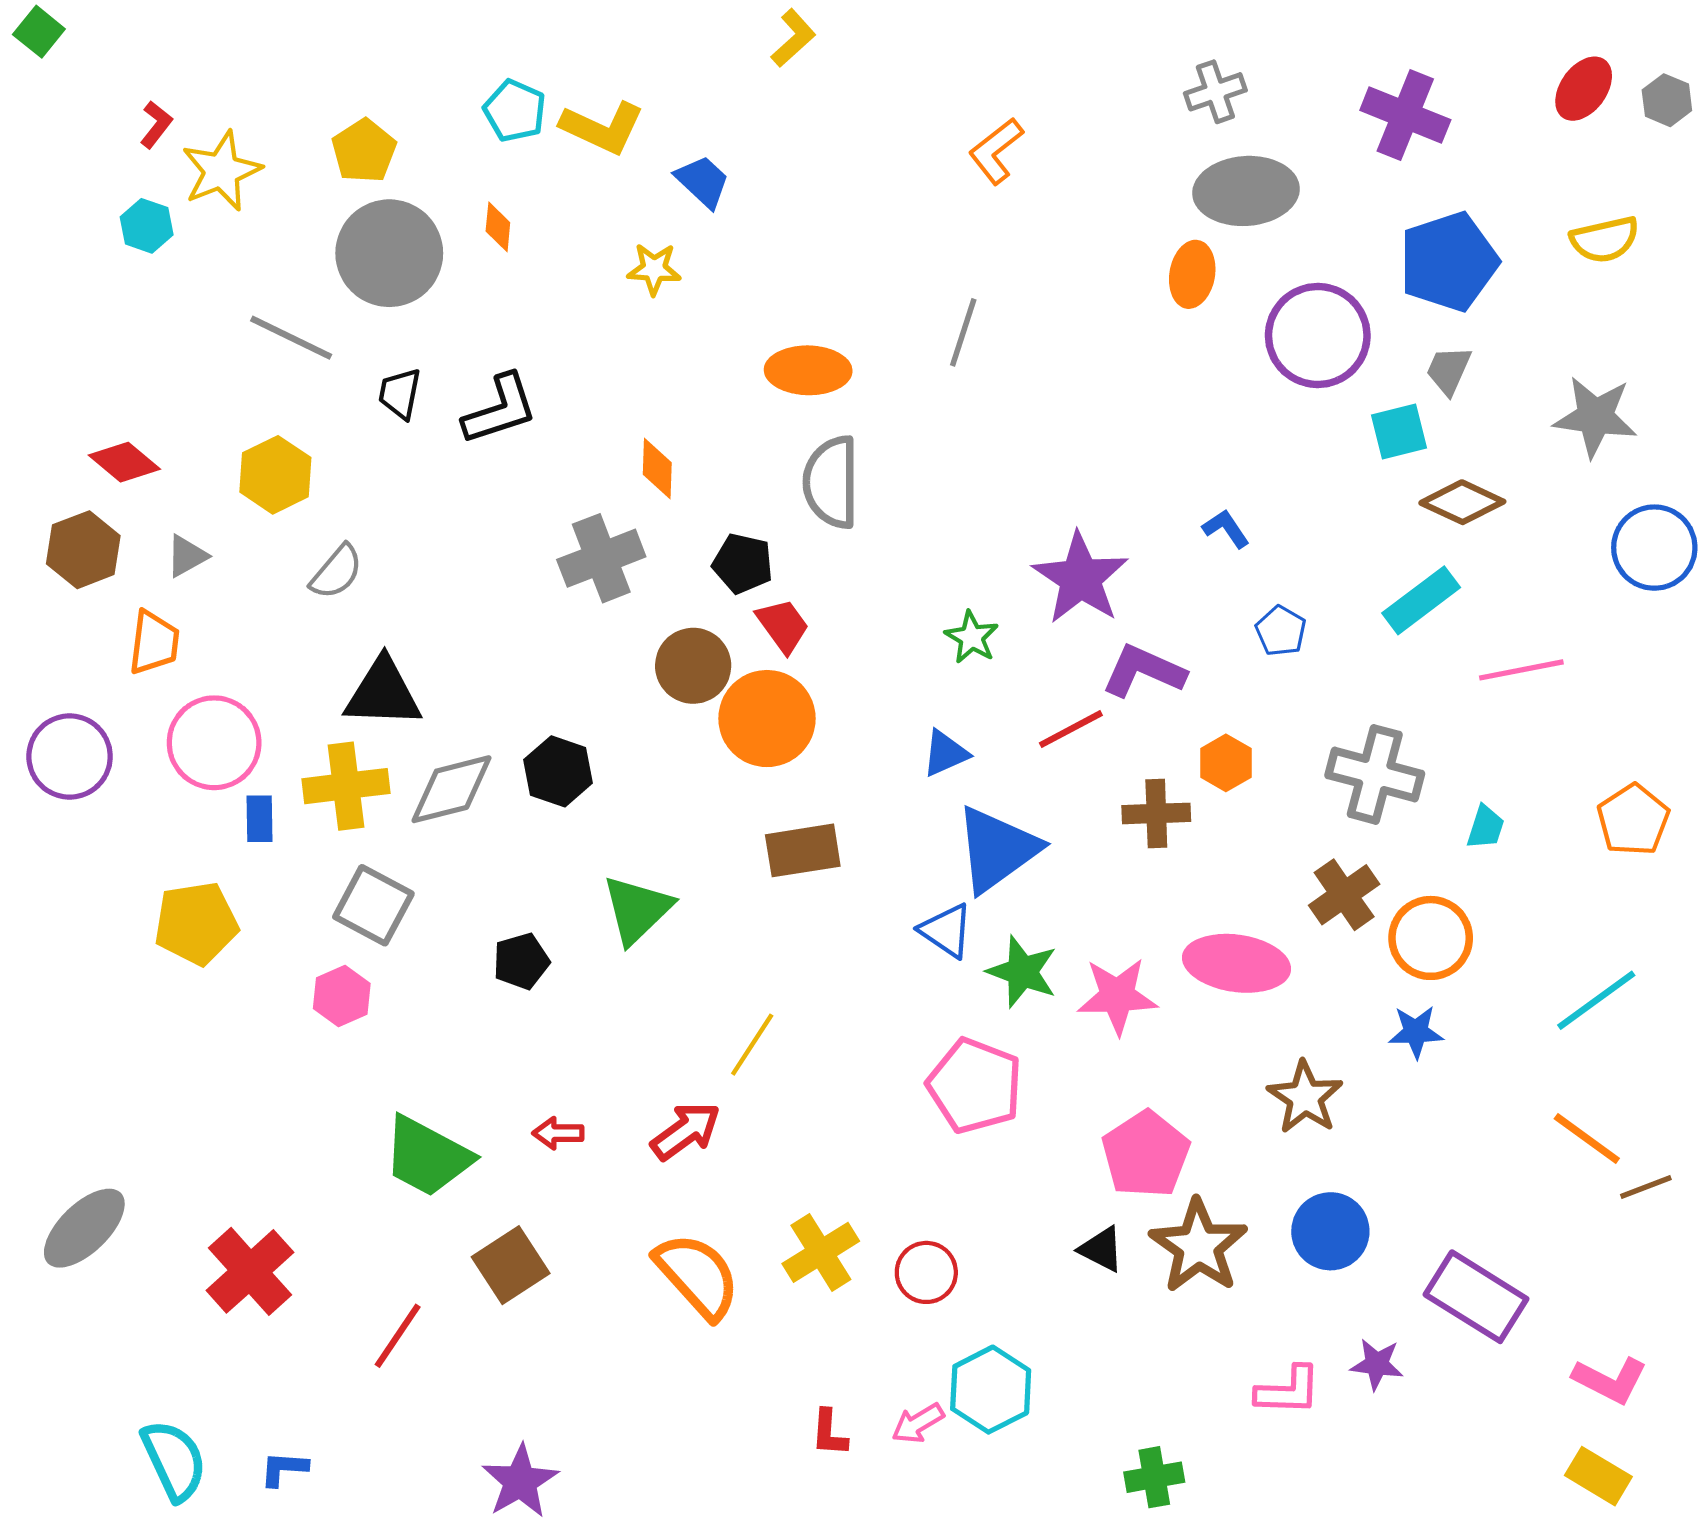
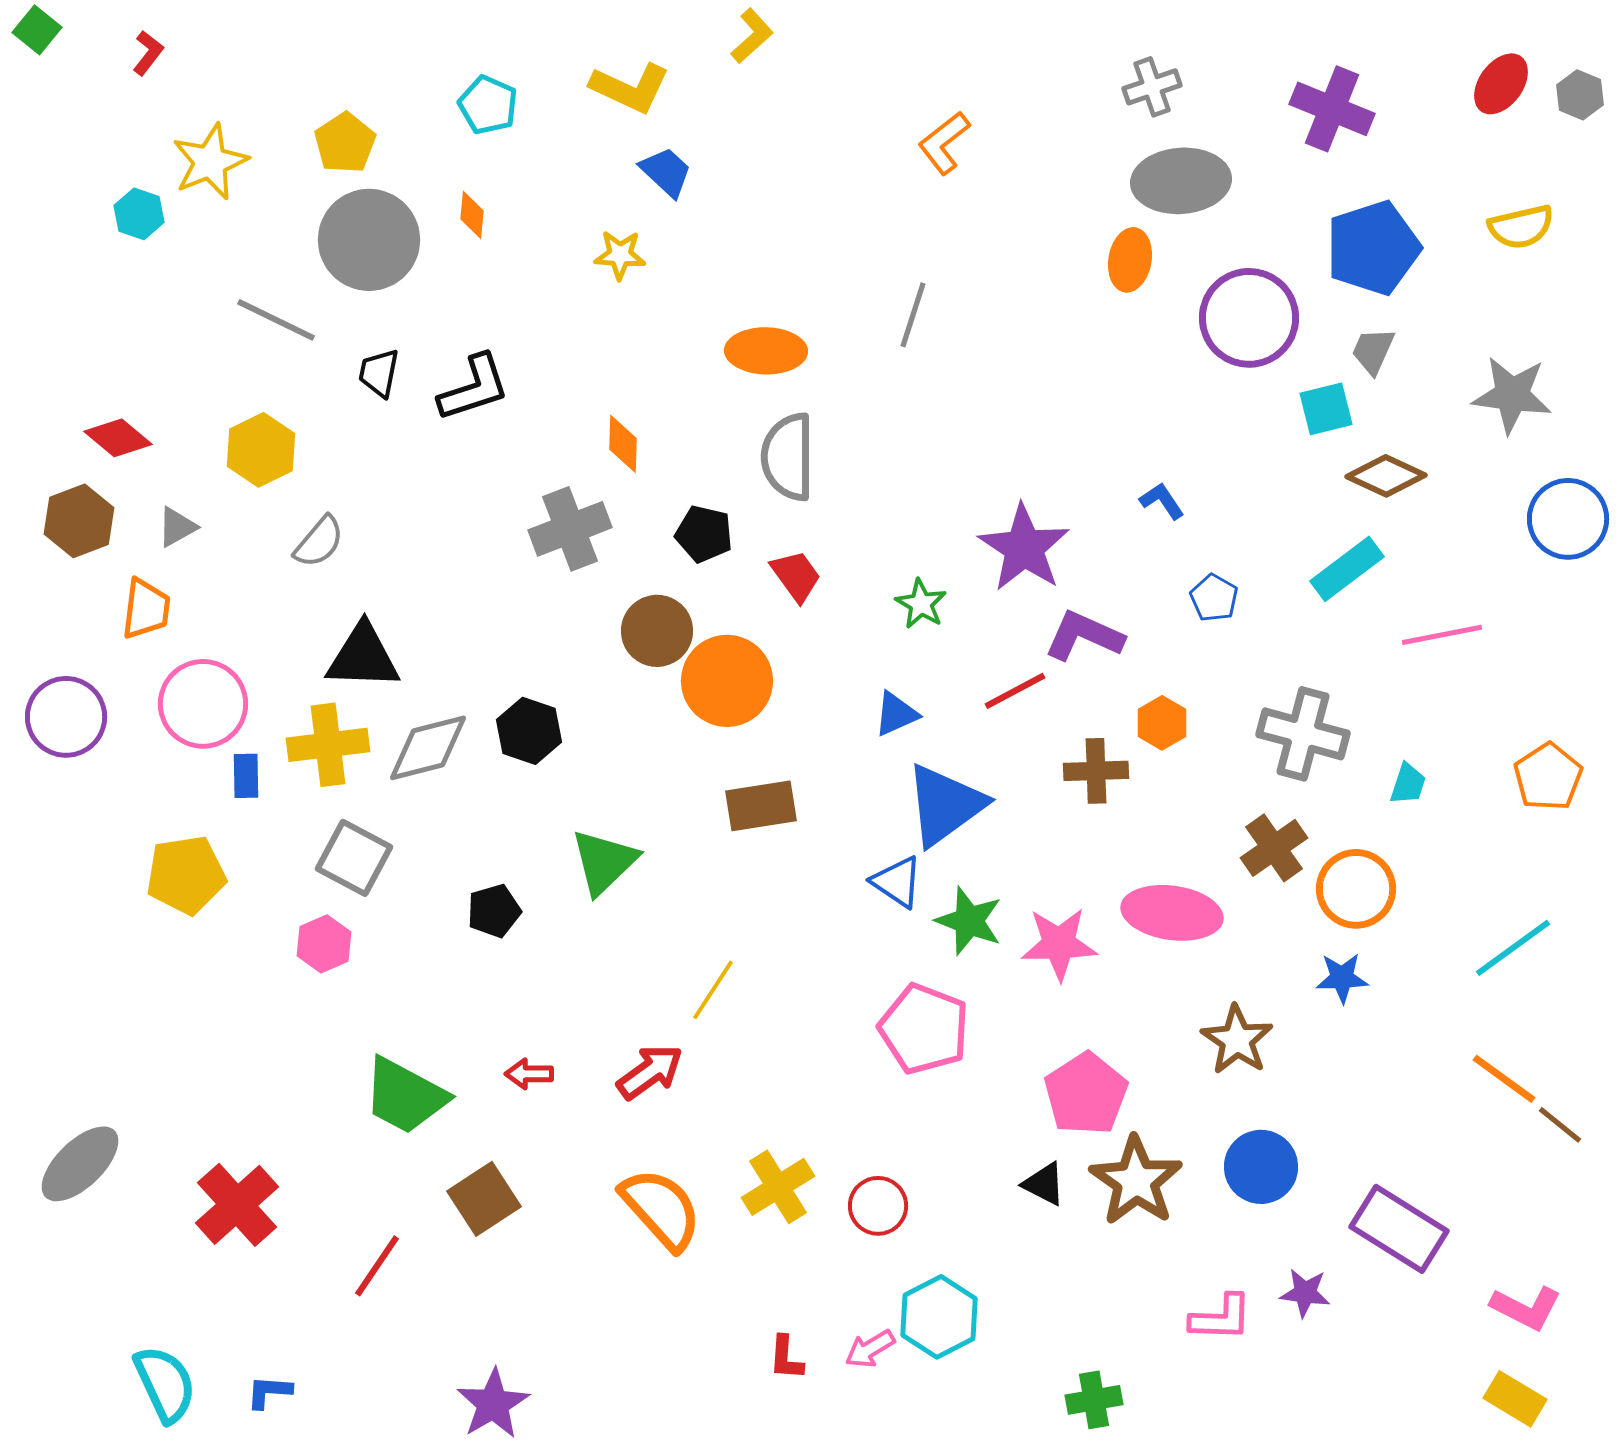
red L-shape: (156, 124) -> (148, 53), moved
yellow L-shape: (602, 128) -> (630, 88), moved
red trapezoid: (783, 626) -> (796, 576), moved
brown line: (1646, 1187) -> (1560, 1125), turned 60

